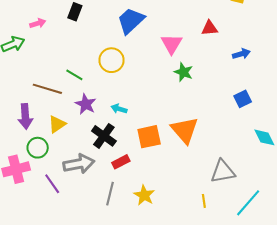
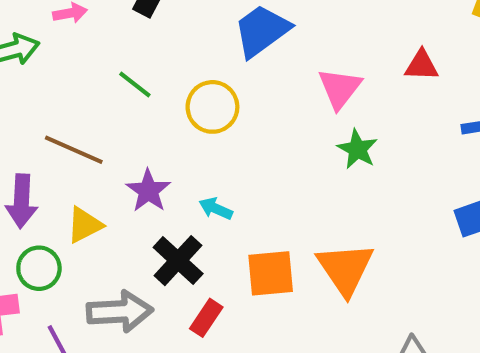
green line: (74, 75) -> (135, 85), moved
red rectangle: (121, 162) -> (206, 318), turned -36

